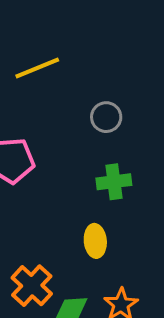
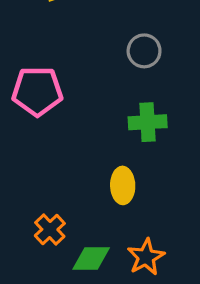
orange cross: (32, 286) -> (50, 230), size x0.7

